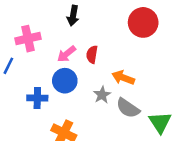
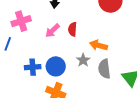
blue circle: (65, 81) -> (56, 66), moved
gray semicircle: (128, 108) -> (104, 69), turned 54

